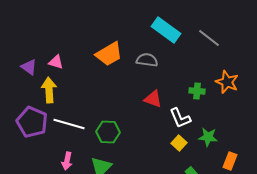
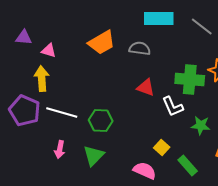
cyan rectangle: (166, 30) -> (159, 18), turned -36
purple triangle: (29, 67) -> (24, 38), moved, turned -30
green cross: (197, 91) -> (190, 80), size x1.8
yellow square: (179, 143) -> (162, 148), moved

